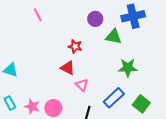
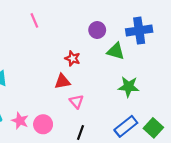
red triangle: (68, 68) -> (62, 81), turned -42
blue rectangle: (114, 98) -> (126, 126), moved
green square: (141, 104) -> (153, 128), moved

